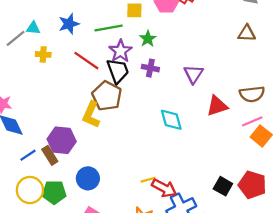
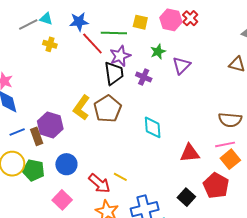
green star: (148, 39) -> (158, 52), moved
red line: (86, 61) -> (92, 43), moved
purple triangle: (193, 74) -> (181, 65), moved
brown pentagon: (107, 96) -> (108, 109), moved
red triangle: (217, 106) -> (190, 153), moved
yellow line: (148, 180) -> (120, 177), turned 32
red pentagon: (252, 185) -> (216, 186), moved
red arrow: (164, 188) -> (99, 183), moved

